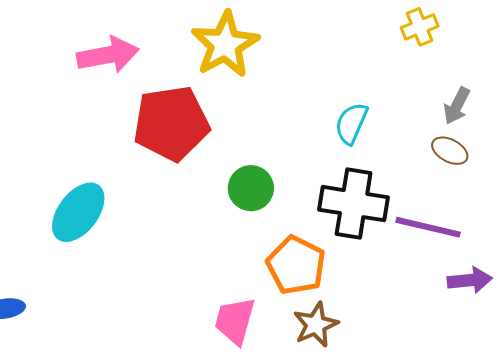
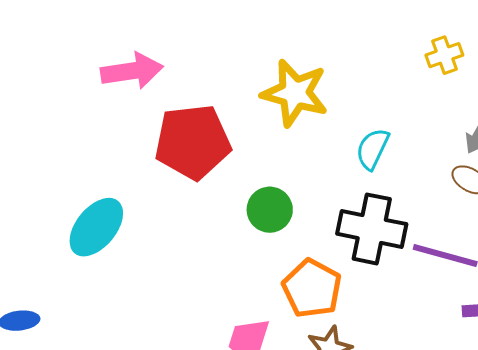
yellow star: (225, 45) -> (295, 93), moved, turned -30

